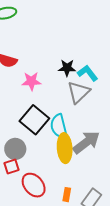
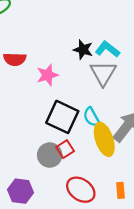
black star: (67, 68) -> (83, 50), turned 30
cyan semicircle: (59, 126) -> (91, 117), size x0.7
red square: (11, 167) -> (65, 149), moved

